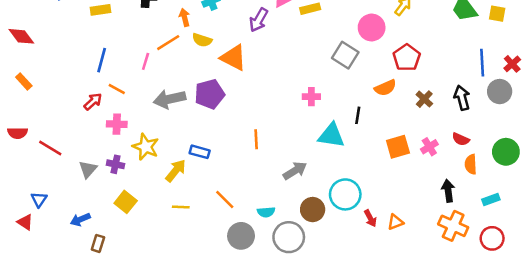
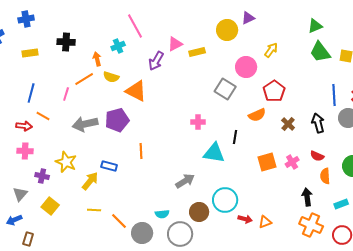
red arrow: (93, 102) -> (24, 126), turned 49
pink cross: (117, 124) -> (25, 151), moved
orange line: (256, 139) -> (141, 151), moved
gray triangle: (88, 169) -> (20, 194), moved
orange line: (225, 199) -> (119, 221), moved
red arrow: (370, 218) -> (245, 219), turned -48

